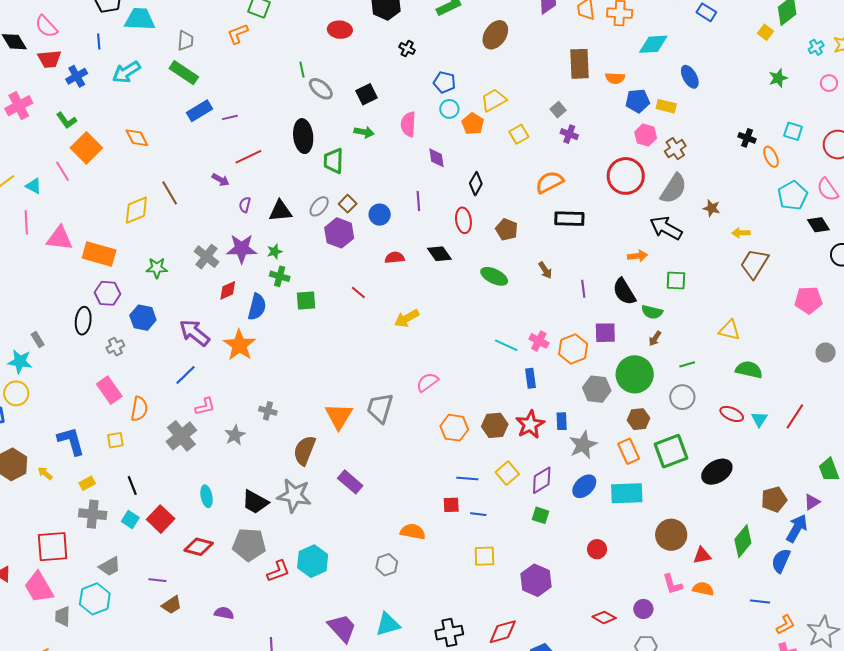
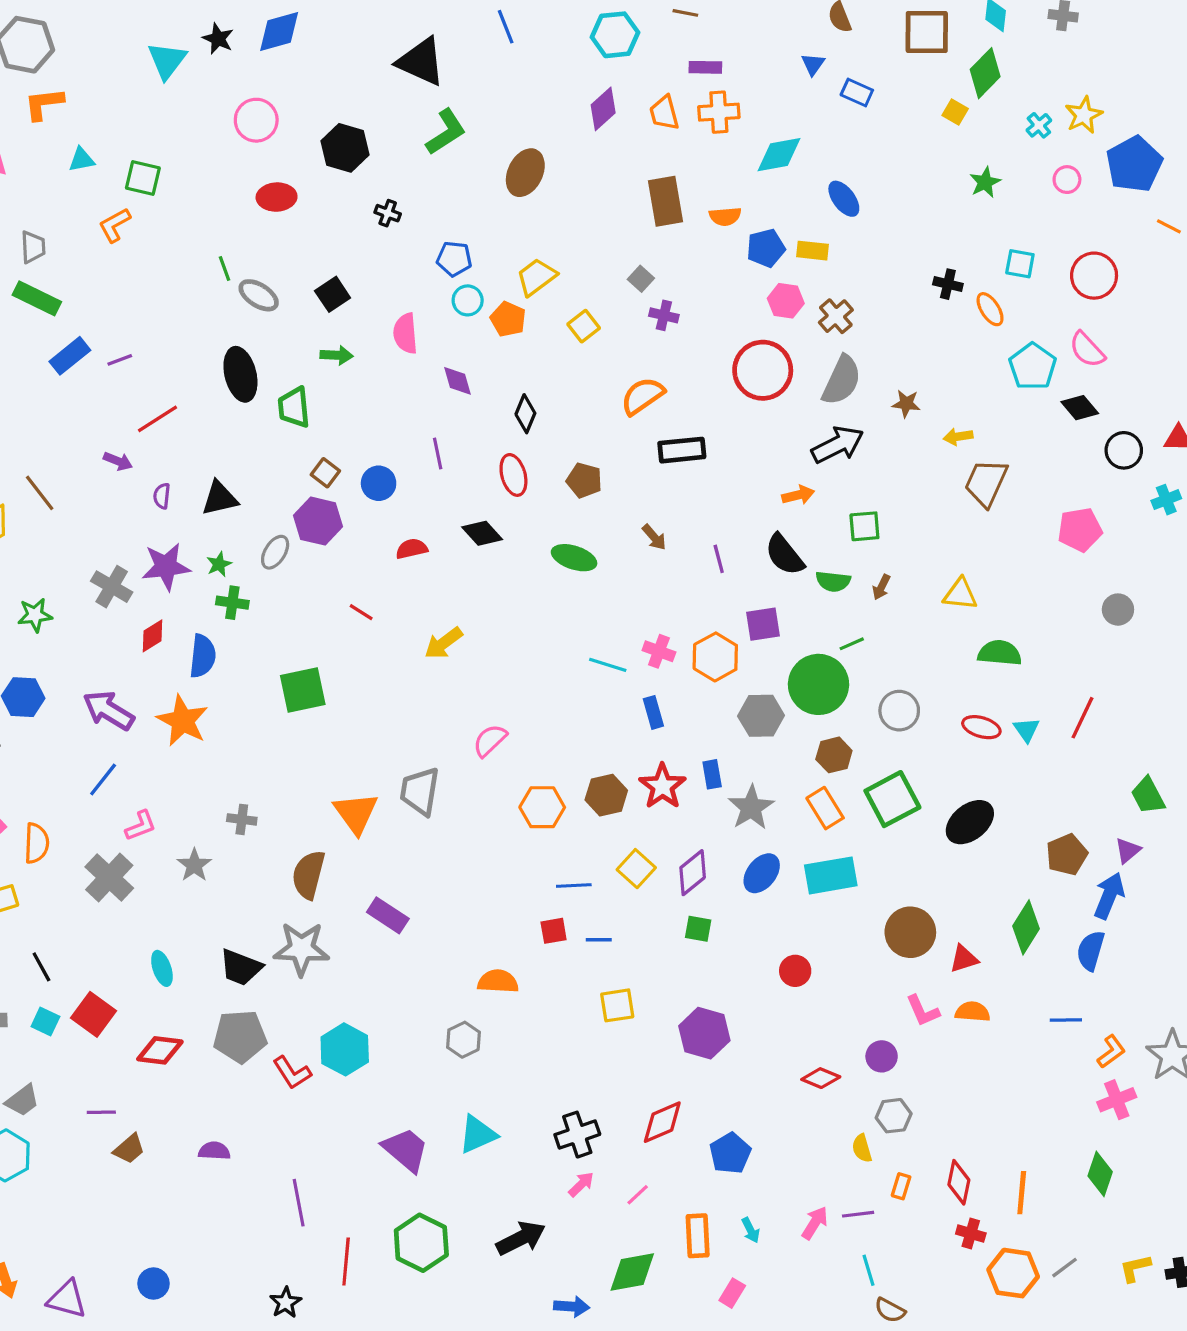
gray ellipse: (319, 206) -> (275, 552), moved
black arrow: (666, 228) -> (838, 445), turned 132
green square: (306, 301) -> (303, 690), moved, size x1.4
brown arrow: (655, 339) -> (881, 587), moved
green line: (687, 364) -> (852, 644), moved
red L-shape: (278, 571) -> (292, 1073), turned 85

